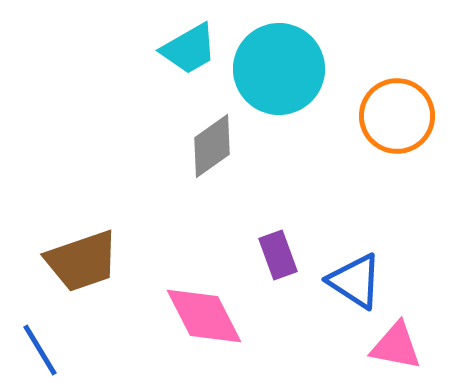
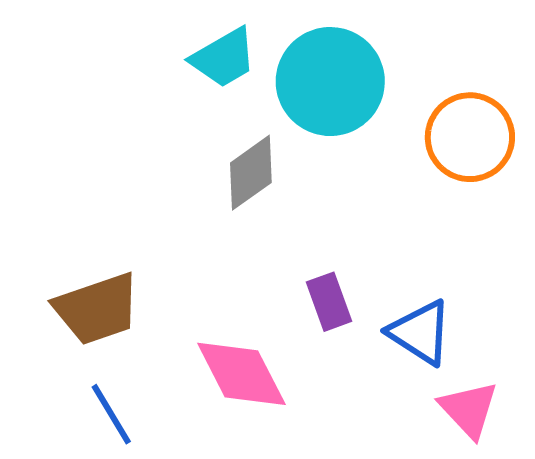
pink triangle: (396, 346) -> (469, 409), turned 36
blue line: (40, 350) -> (111, 414), moved

